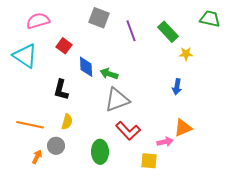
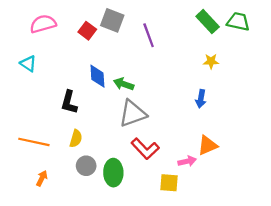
green rectangle: (168, 32) -> (208, 22), moved
red square: (64, 46) -> (87, 31), moved
cyan triangle: (25, 56) -> (28, 64), size x0.6
gray circle: (56, 146) -> (86, 166), moved

